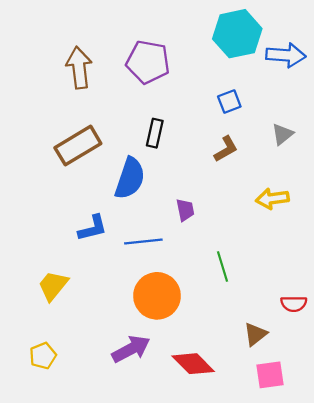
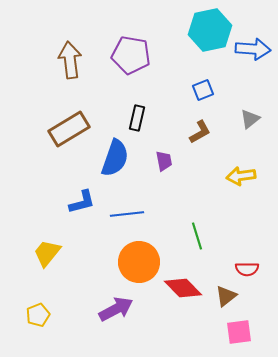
purple trapezoid: (185, 210) -> (164, 161), moved
red semicircle: (294, 304) -> (247, 269), moved
red diamond: (193, 364) -> (183, 288), moved

